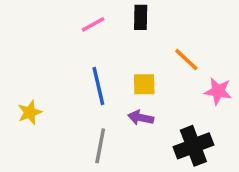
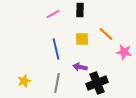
yellow square: (144, 84) -> (82, 39), moved
yellow star: (30, 112) -> (24, 81), moved
black cross: (193, 146) -> (97, 83), moved

